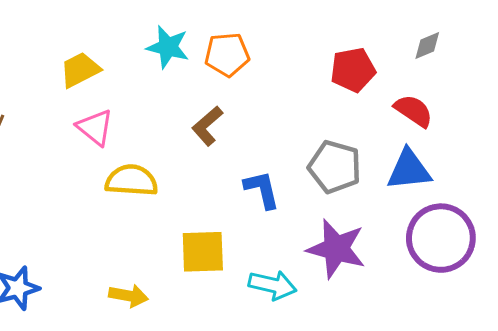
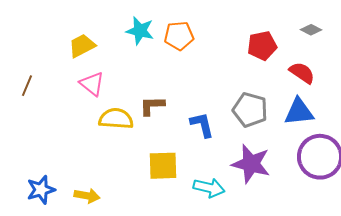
gray diamond: (427, 45) -> (311, 30), turned 50
brown L-shape: (207, 126) -> (152, 106), moved, turned 40
yellow arrow: (128, 296) -> (87, 196), moved

